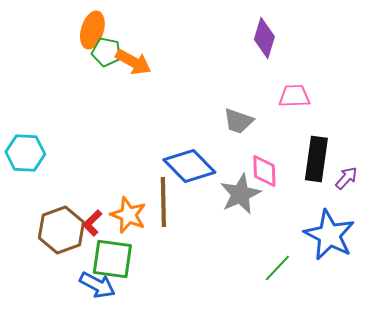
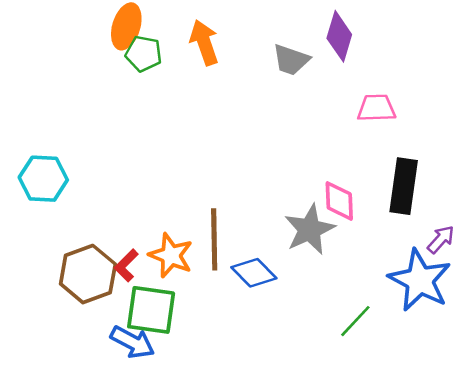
orange arrow: (133, 62) -> (204, 42), moved, turned -138
gray trapezoid: (238, 121) -> (291, 60), moved
blue diamond: (189, 166) -> (254, 273), moved, size x0.7
purple arrow: (346, 178) -> (441, 239), moved

